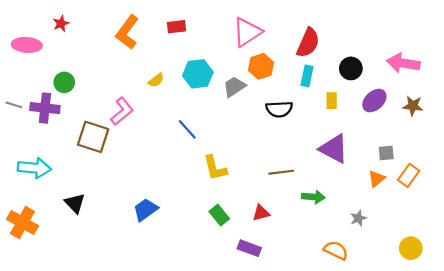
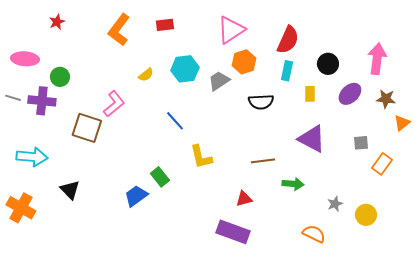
pink ellipse: (27, 45) -> (25, 59), moved
pink arrow: (403, 63) -> (377, 59), turned 88
orange triangle: (377, 179) -> (402, 123), moved
green rectangle: (219, 215) -> (160, 177), moved
purple rectangle: (249, 248) -> (233, 232), size x1.5
yellow circle: (411, 248) -> (366, 215), moved

